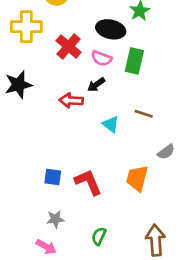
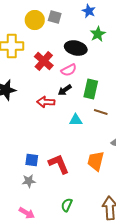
pink semicircle: (101, 58) -> (69, 70), turned -49
green rectangle: (134, 61) -> (91, 89), moved
cyan triangle: (111, 124) -> (76, 120), turned -40
gray star: (55, 219) -> (29, 181), moved

